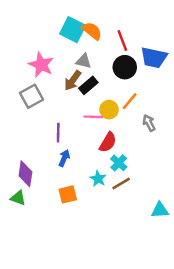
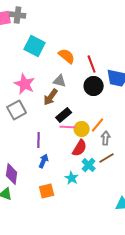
cyan square: (73, 30) -> (35, 46), moved
black rectangle: (88, 85) -> (64, 115), moved
orange line: (130, 101) -> (98, 125), moved
yellow circle: (109, 110) -> (82, 129), moved
gray arrow: (149, 123) -> (106, 138), moved, turned 32
brown line: (121, 183) -> (107, 158), moved

